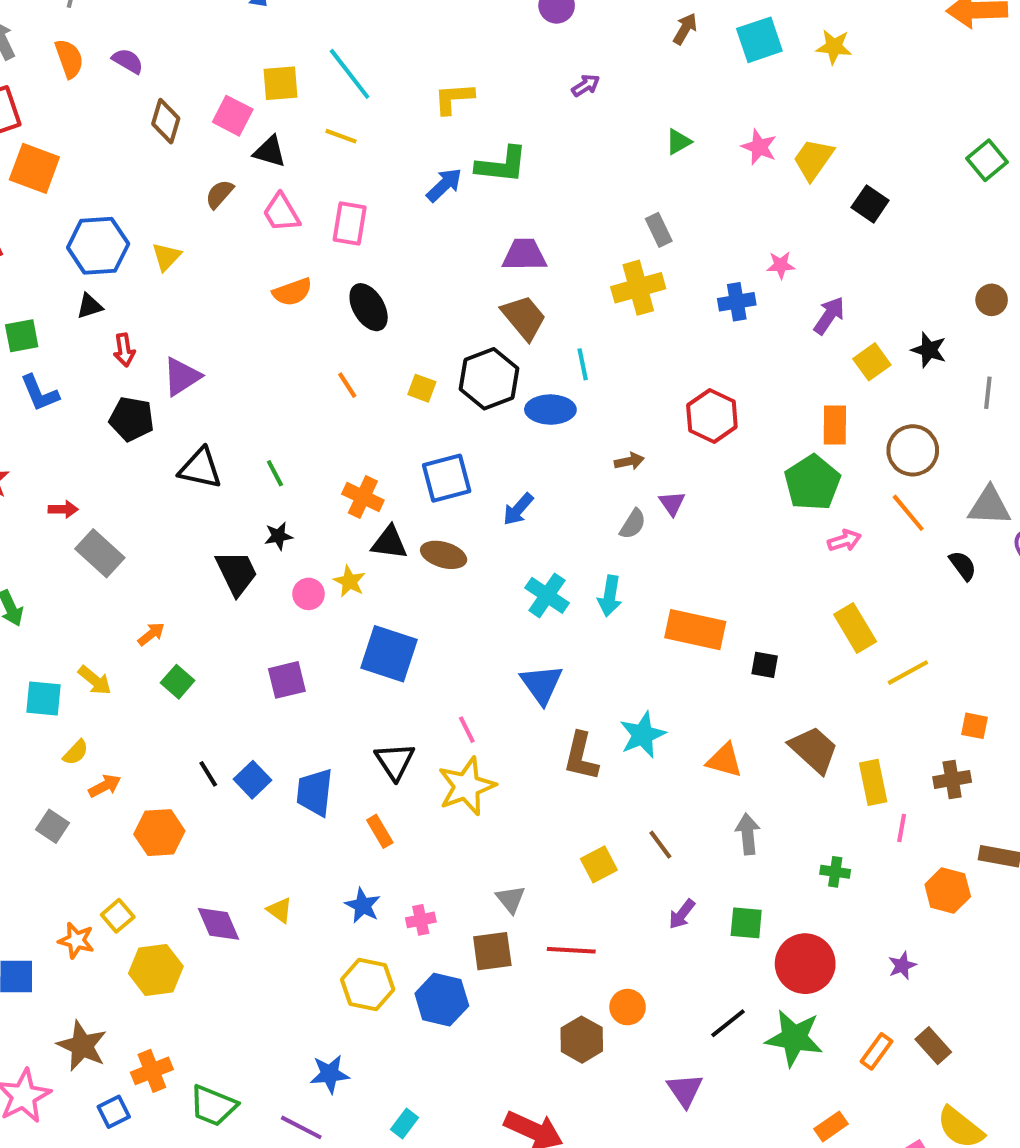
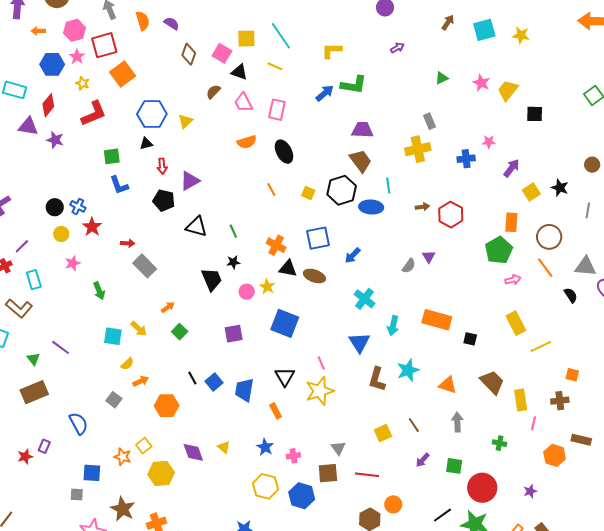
orange square: (34, 168) -> (123, 74), turned 30
black square: (870, 204) -> (535, 114), turned -36
brown arrow: (629, 461) -> (422, 207), moved
cyan arrow: (610, 596) -> (393, 326), moved

